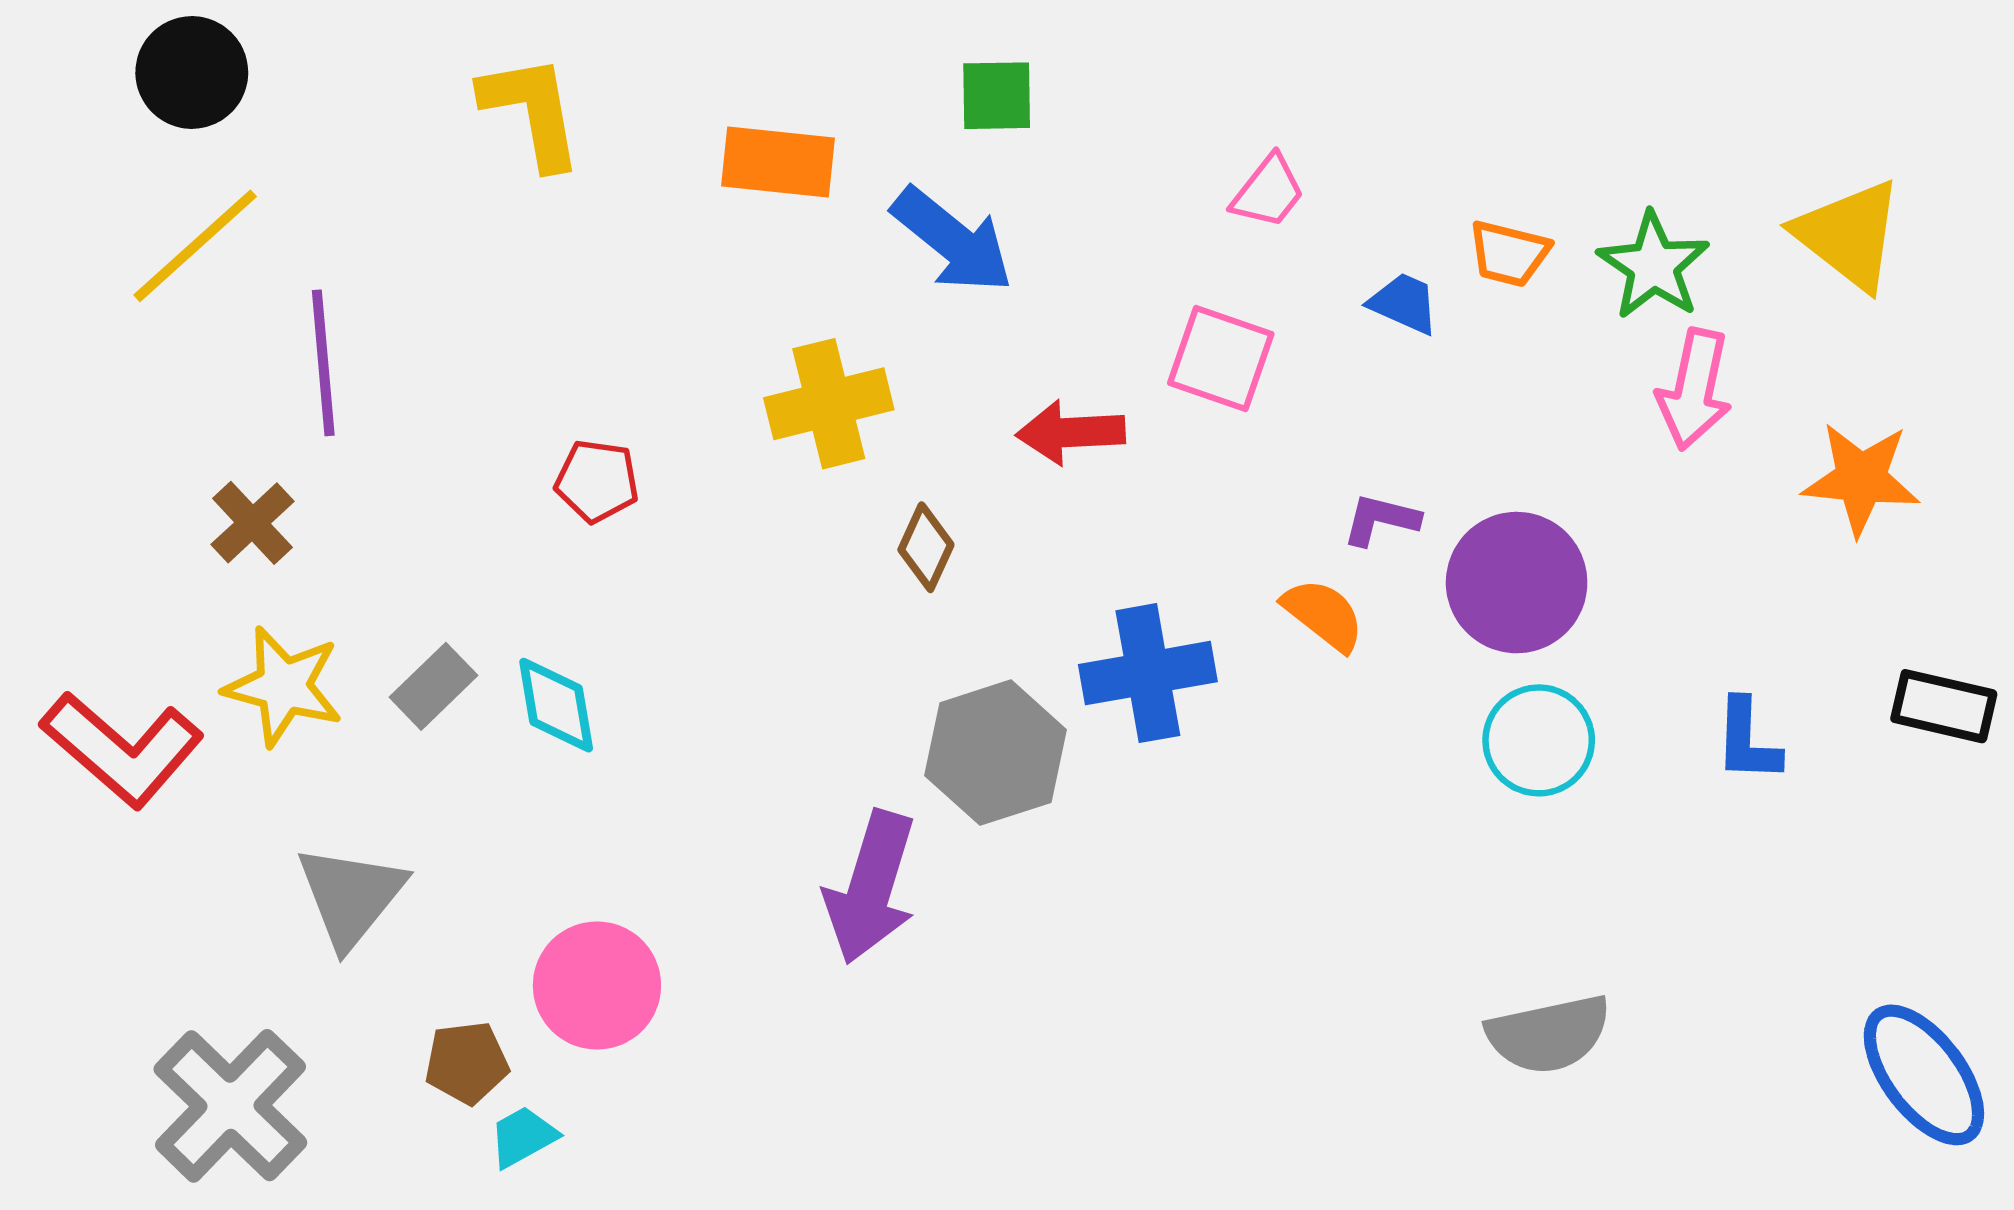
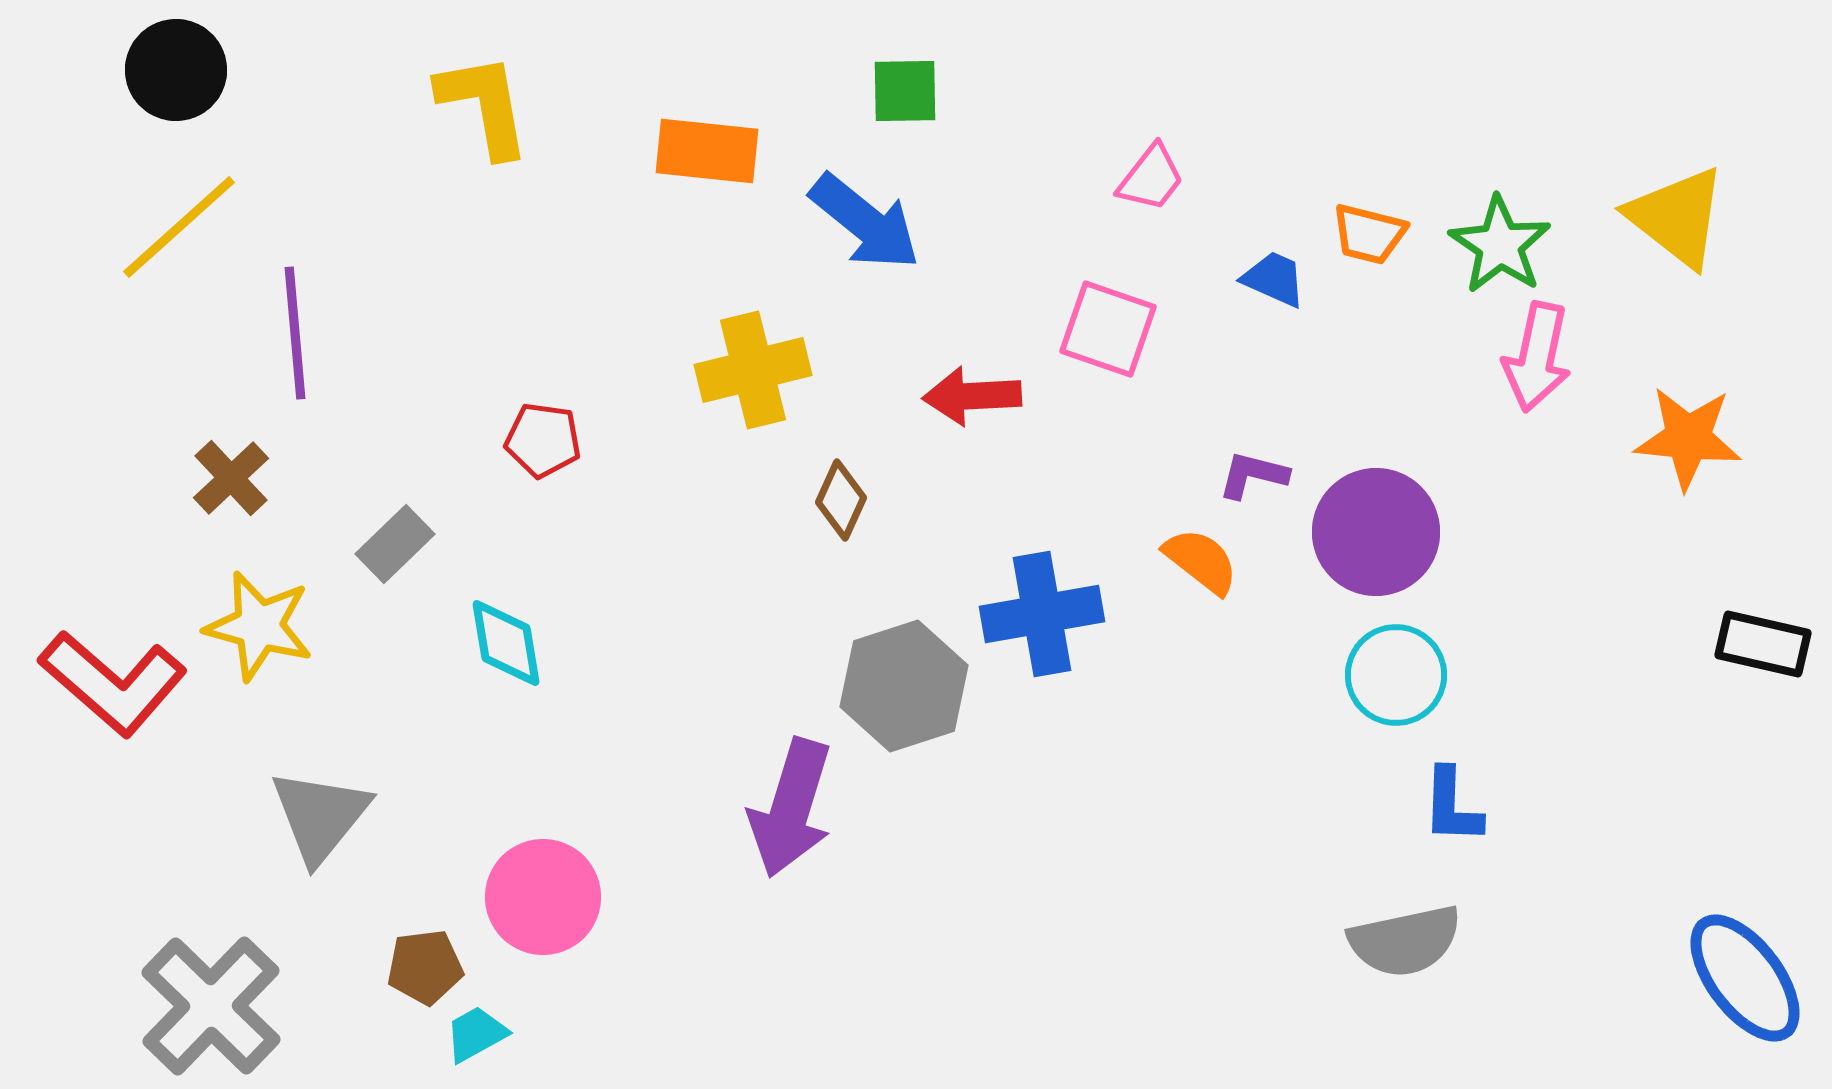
gray rectangle: (434, 686) -> (395, 544), moved
blue L-shape: (1747, 740) -> (1452, 806), moved

